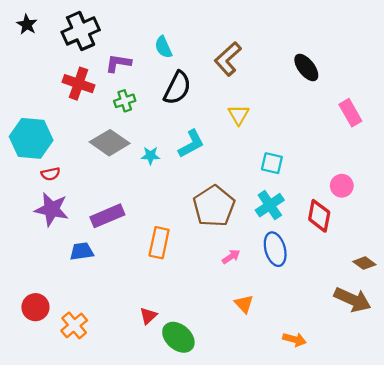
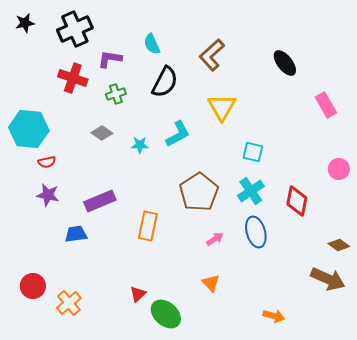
black star: (27, 25) -> (25, 23), turned 30
yellow triangle: (239, 115) -> (222, 107), size x1.4
gray diamond: (110, 143) -> (102, 133), size x0.6
pink circle: (342, 186) -> (339, 169), moved
purple star: (52, 209) -> (48, 195), size x0.7
orange triangle: (244, 304) -> (211, 283), moved

